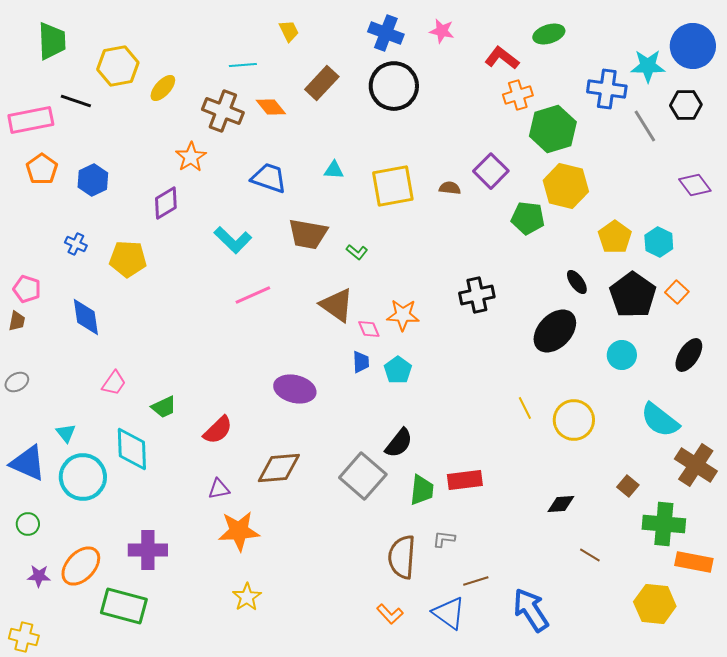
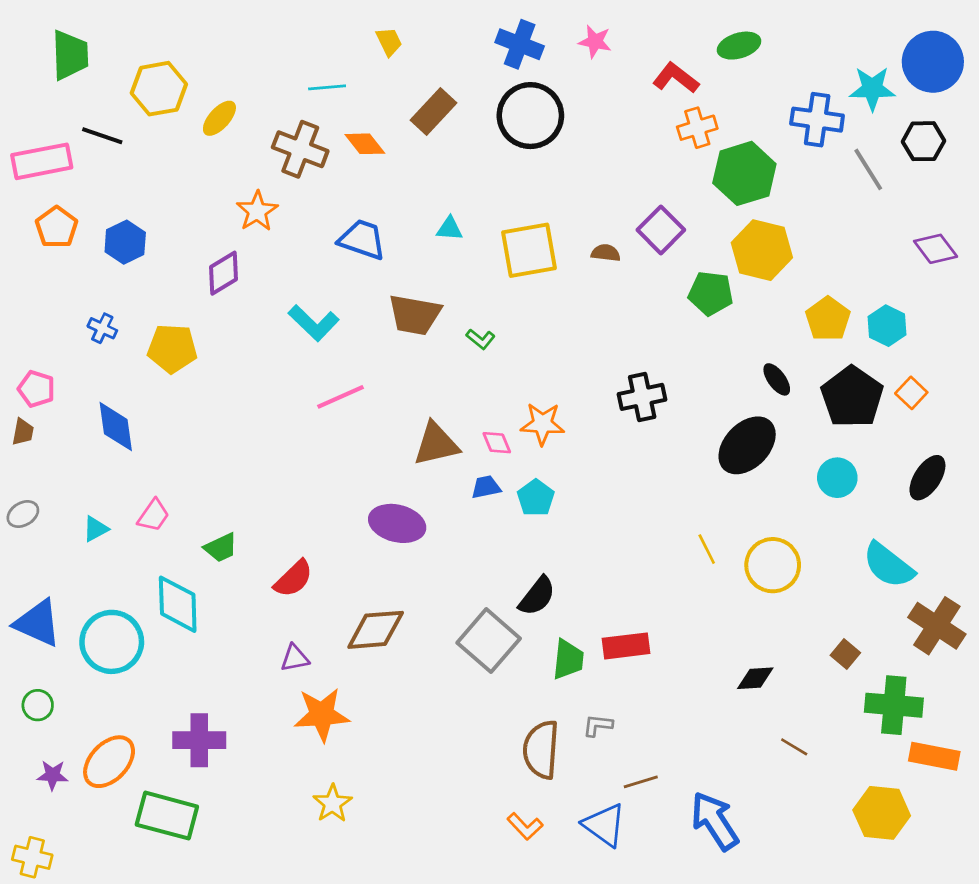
brown triangle: (337, 305) -> (436, 444), moved, turned -48
blue trapezoid: (361, 362) -> (486, 487), turned -100
cyan triangle: (66, 433) -> (96, 529), moved, turned 40

